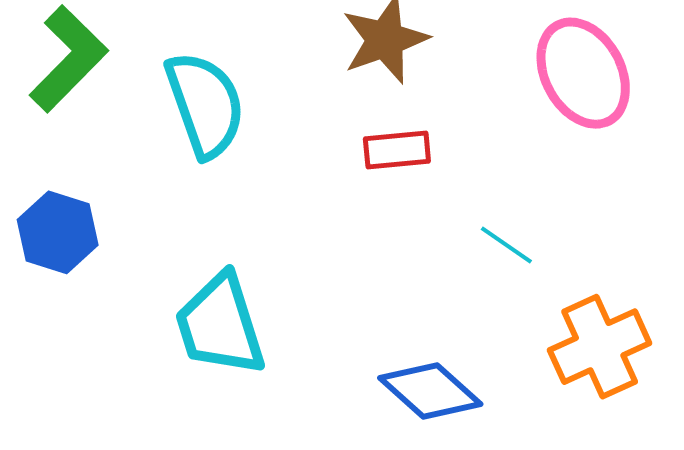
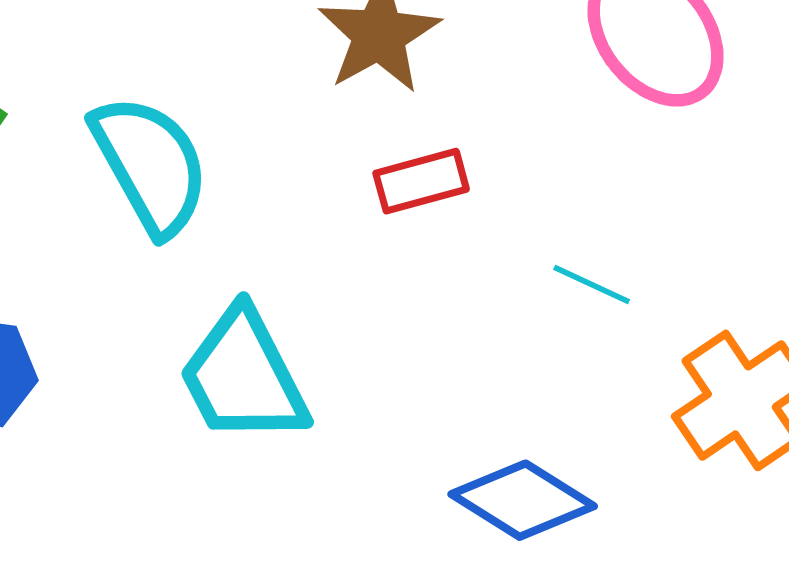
cyan trapezoid: (220, 325) -> (243, 376), moved

